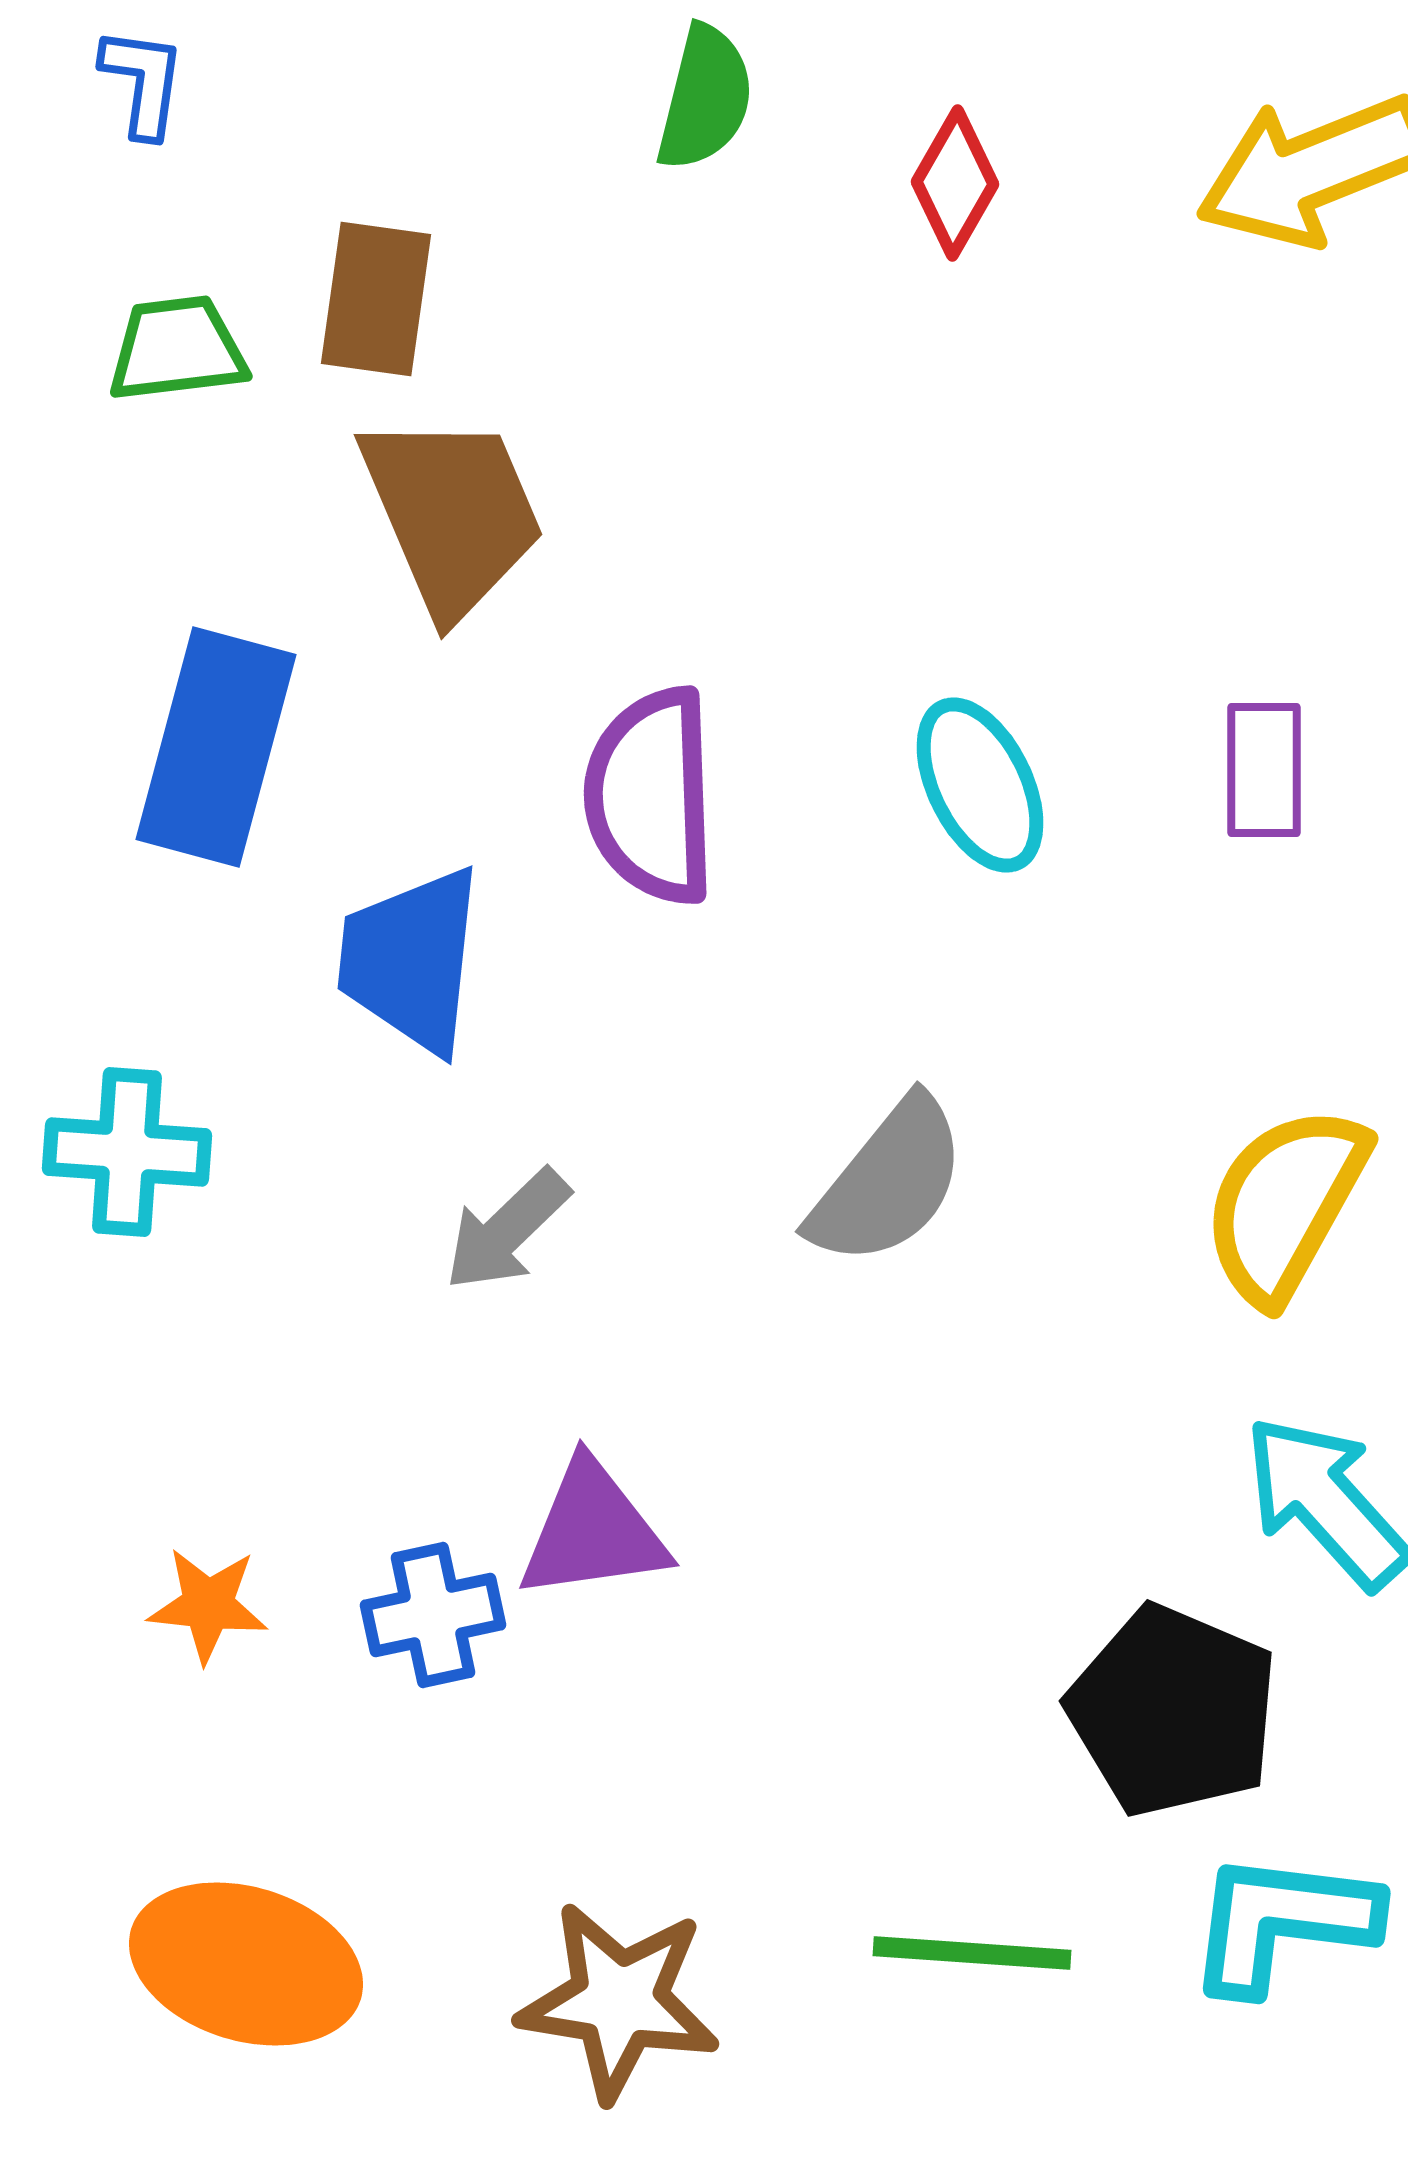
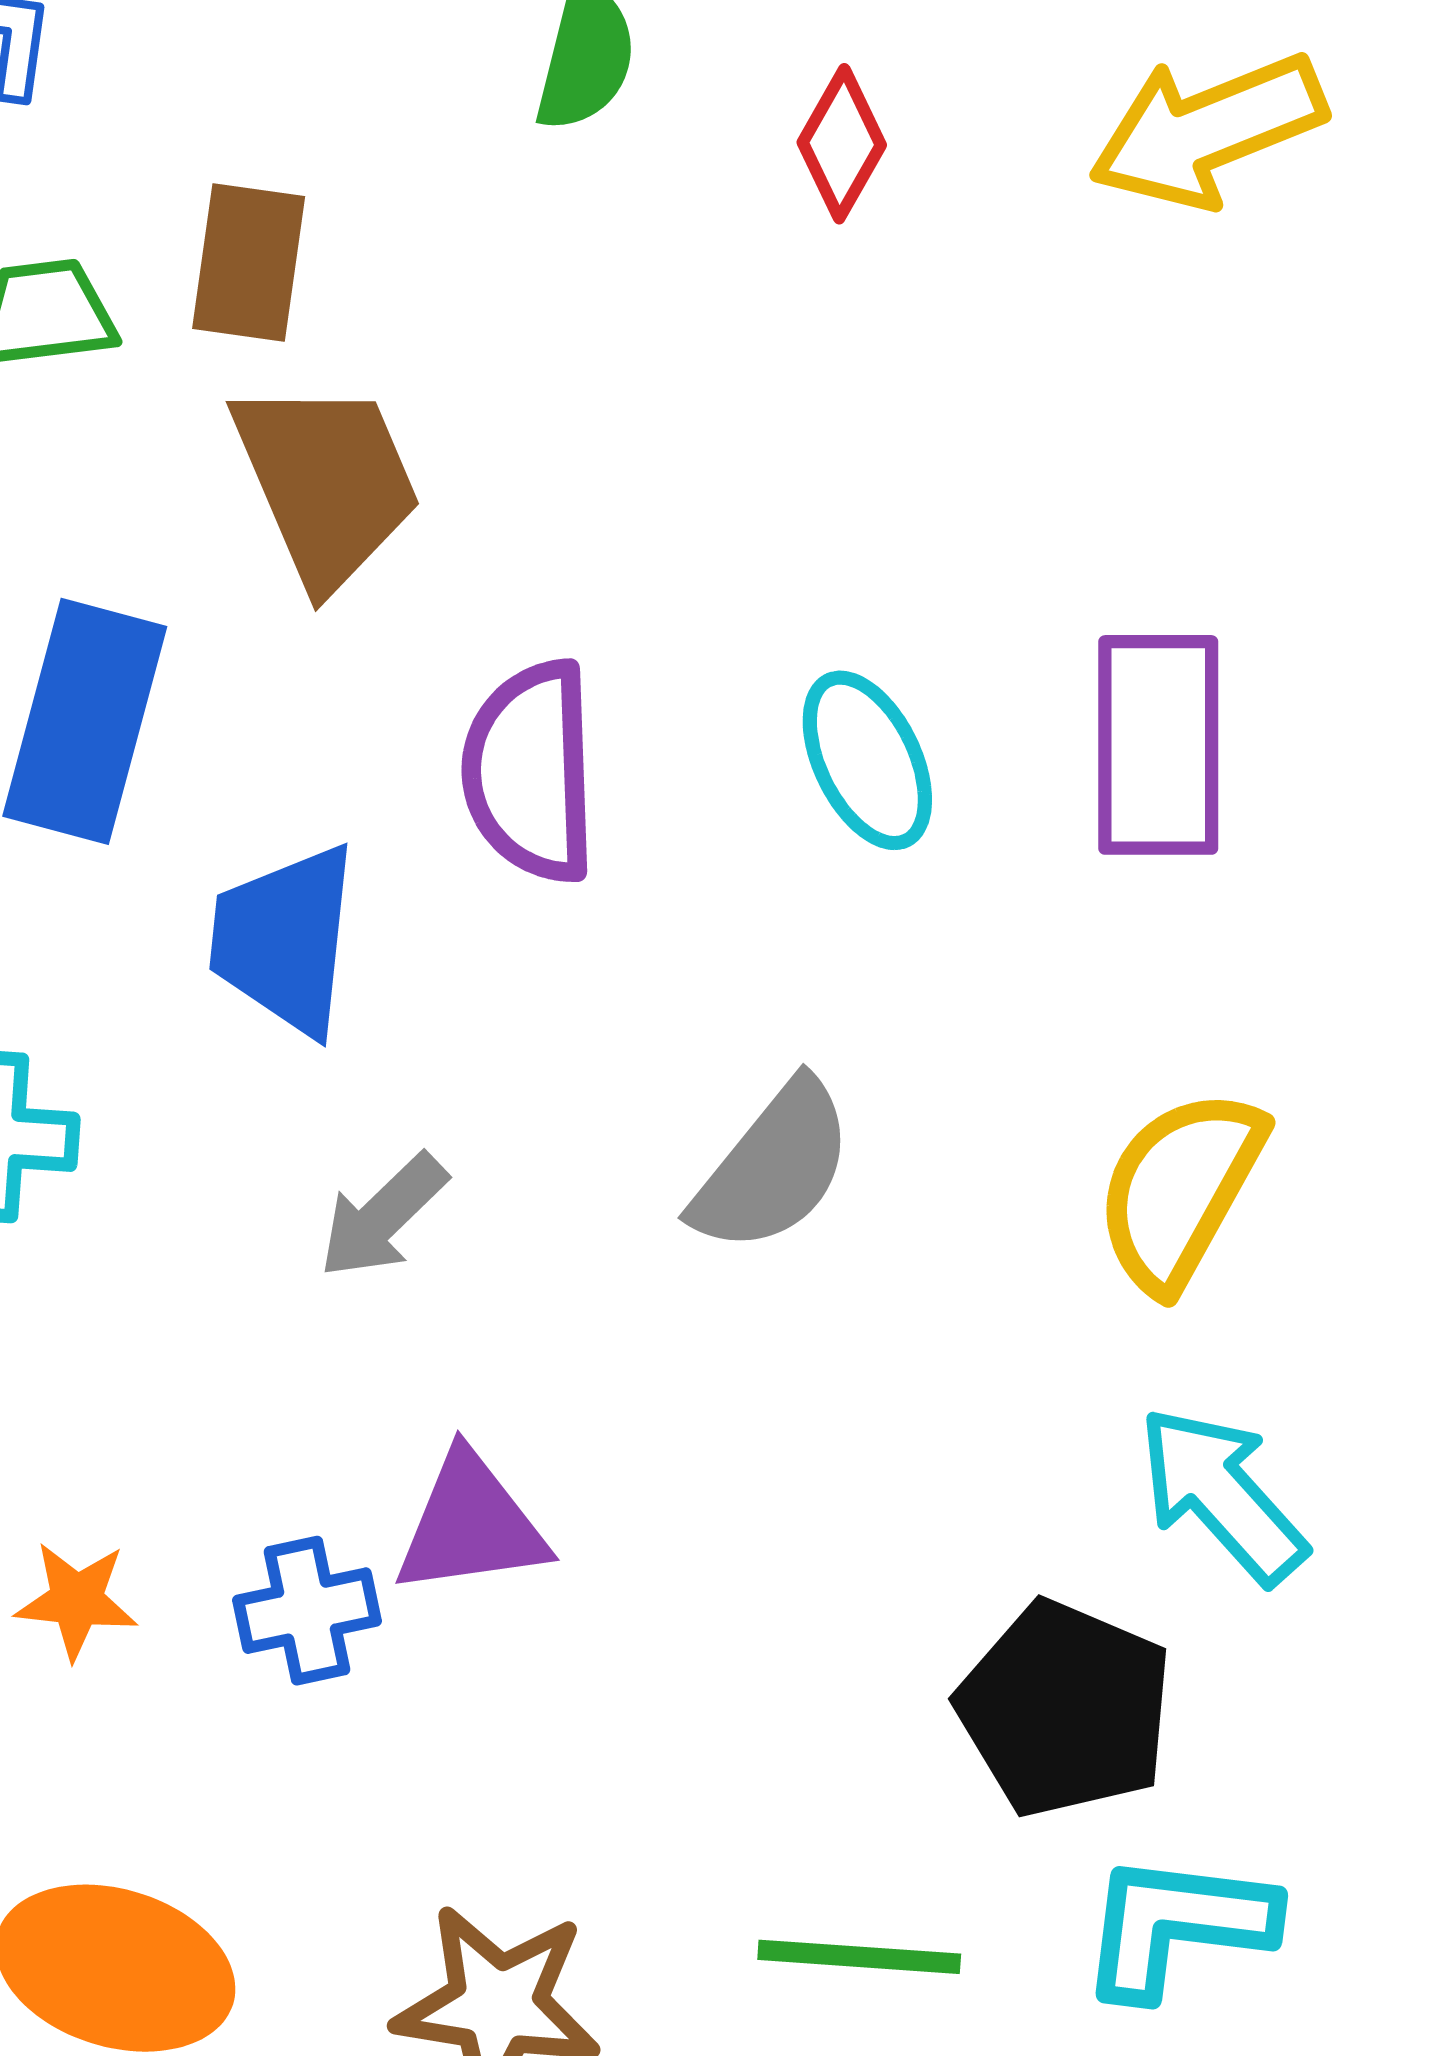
purple rectangle: (1264, 770) -> (1158, 745), size x1.6

